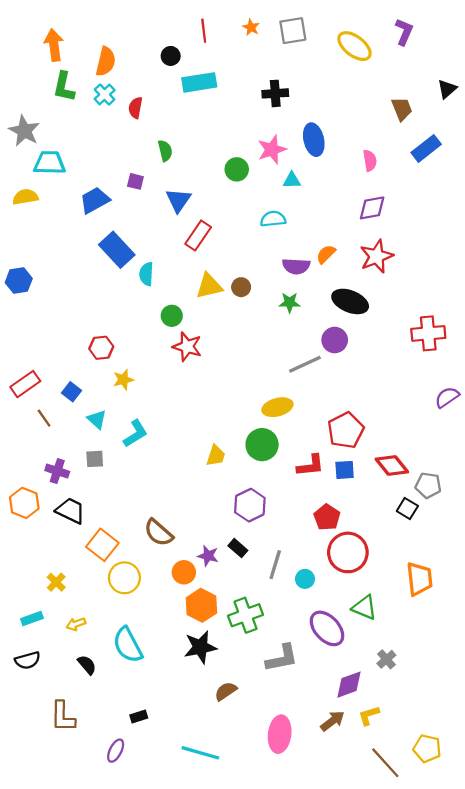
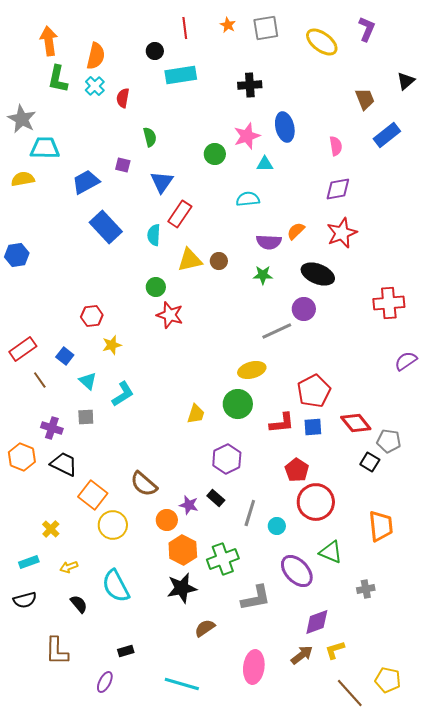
cyan semicircle: (146, 274) -> (154, 235), moved
gray cross: (386, 659) -> (366, 589), moved, turned 30

